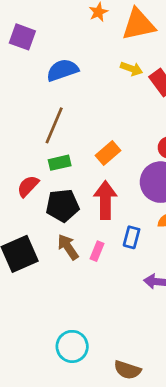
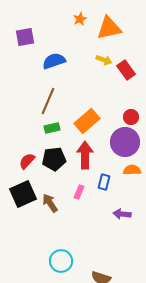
purple square: (22, 37) -> (25, 37), turned -30
orange rectangle: (108, 153) -> (87, 121), size x1.4
red semicircle: (28, 186) -> (27, 161), moved
brown arrow: (68, 247) -> (50, 203), moved

